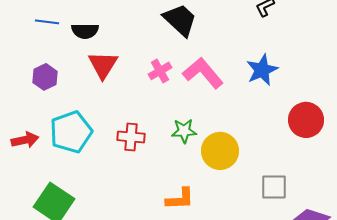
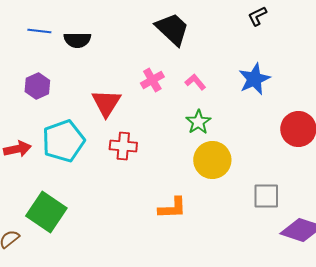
red triangle: (103, 65) -> (106, 103), moved
pink L-shape: (203, 73) -> (195, 82), size x0.5
green star: (184, 131) -> (198, 122), moved, turned -30

